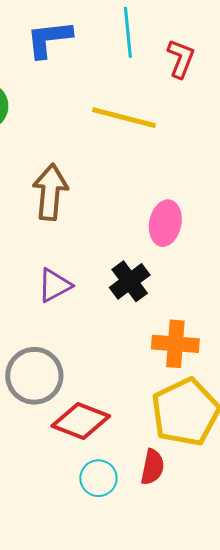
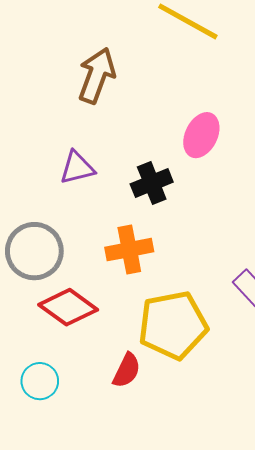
orange cross: (175, 344) -> (129, 250), moved, turned -30
cyan circle: (98, 478) -> (40, 381), moved

